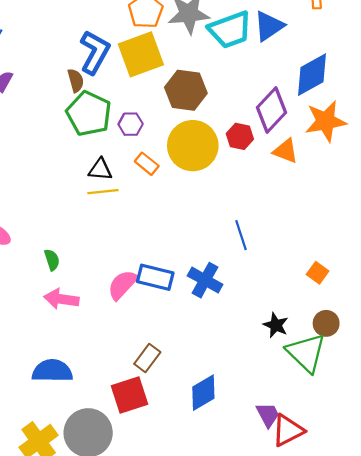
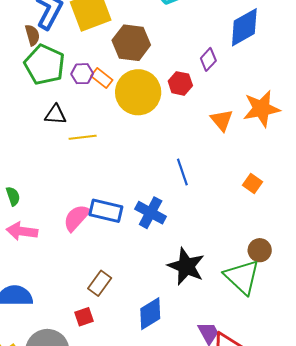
purple diamond: (271, 110) -> (208, 59), size x0.6
orange star: (326, 121) -> (261, 109), moved
orange triangle: (286, 151) -> (222, 120), moved, turned 30
orange rectangle: (147, 164) -> (102, 78), moved
yellow line: (103, 192) -> (83, 137), moved
orange square: (318, 273) -> (253, 184), moved
black star: (276, 325) -> (186, 266), moved, size x1.6
red square: (129, 395) -> (84, 317), size x0.6

